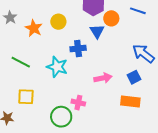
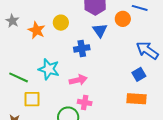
orange circle: (111, 18) -> (123, 19), moved
green line: (21, 62) -> (19, 77), moved
cyan star: (57, 67) -> (49, 69), moved
pink arrow: (103, 78) -> (78, 80), moved

